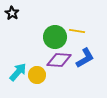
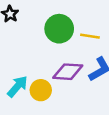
green circle: (55, 37) -> (59, 29), moved

